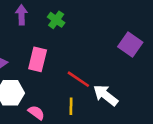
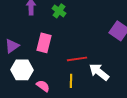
red line: (78, 79) -> (77, 59), turned -42

